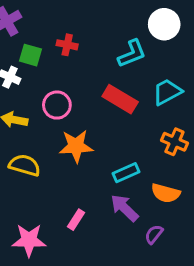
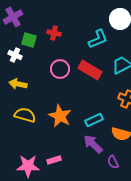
pink circle: (57, 105) -> (60, 69), moved
orange star: (76, 146) -> (60, 116), moved, turned 30
pink rectangle: (76, 220) -> (54, 160), moved, turned 40
purple semicircle: (154, 234) -> (113, 162), turned -64

